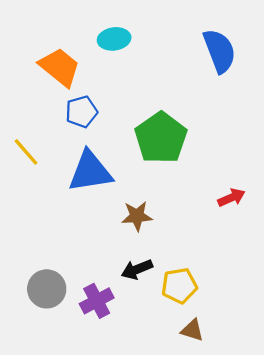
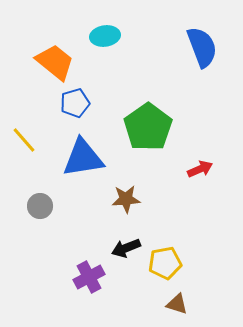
red arrow: (231, 198) -> (200, 169), moved
gray circle: (47, 289) -> (40, 206), moved, size x0.7

